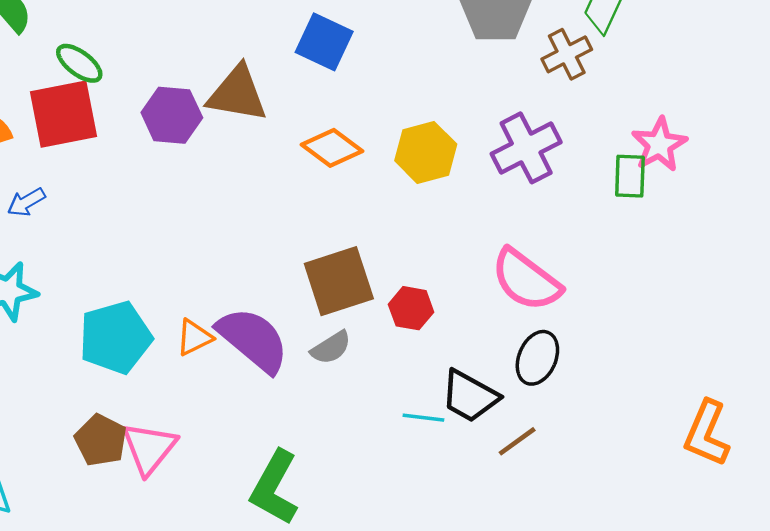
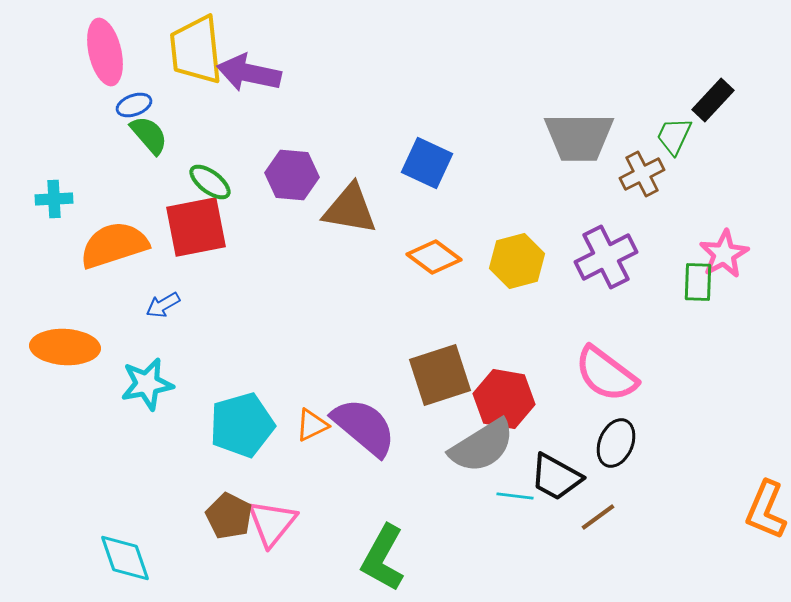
purple hexagon: (172, 115) -> (292, 175), moved
red hexagon: (411, 308) -> (504, 399), size x1.5
gray semicircle: (331, 348) -> (482, 446), moved, size x1.8

